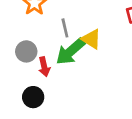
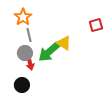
gray line: (65, 28) -> (29, 35), moved
gray circle: (26, 51) -> (25, 53), moved

